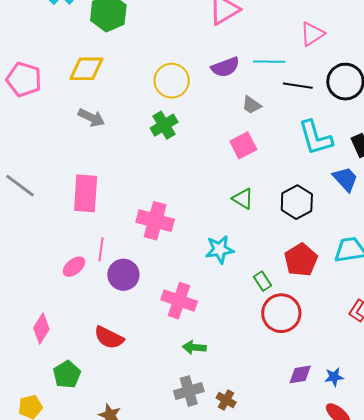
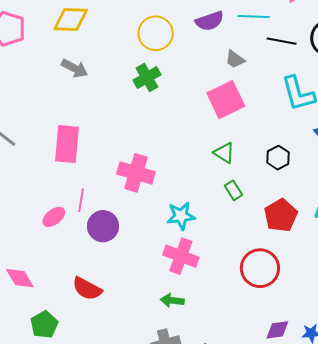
pink square: (243, 145) -> (226, 100), size x1.4
black hexagon: (297, 202) -> (278, 158), size x0.7
cyan star: (220, 249) -> (181, 216), moved
green rectangle: (263, 281) -> (234, 190), moved
pink cross: (179, 301) -> (181, 256), moved
pink diamond: (41, 329) -> (20, 278), turned -64

